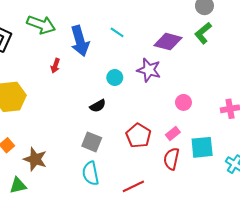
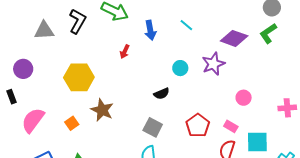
blue arrow: (80, 41) -> (150, 30), size x0.7
purple star: (149, 70) -> (213, 64), turned 30
pink rectangle: (173, 133) -> (231, 126), turned 64
brown star: (35, 159) -> (102, 110), moved

